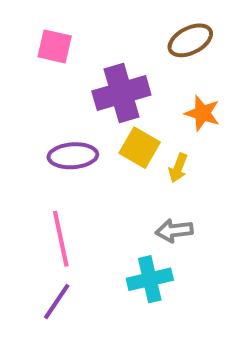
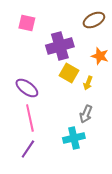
purple ellipse: (73, 156) -> (27, 88), moved, turned 40
gray arrow: (174, 231) -> (86, 114), turned -60

